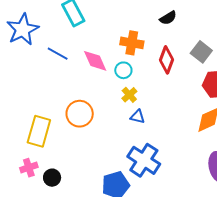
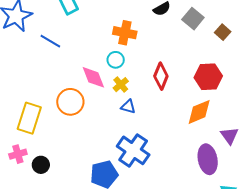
gray square: (201, 52) -> (193, 19), moved
red diamond: (166, 60) -> (161, 76), moved
pink diamond: (95, 61) -> (93, 77), moved

